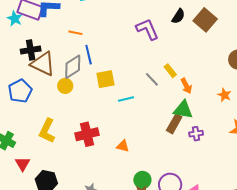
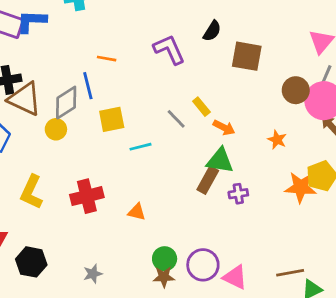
brown square: (205, 20) -> (247, 56), moved, turned -30
orange line: (75, 33) -> (107, 59), moved
orange arrow: (186, 86) -> (224, 128), turned -35

